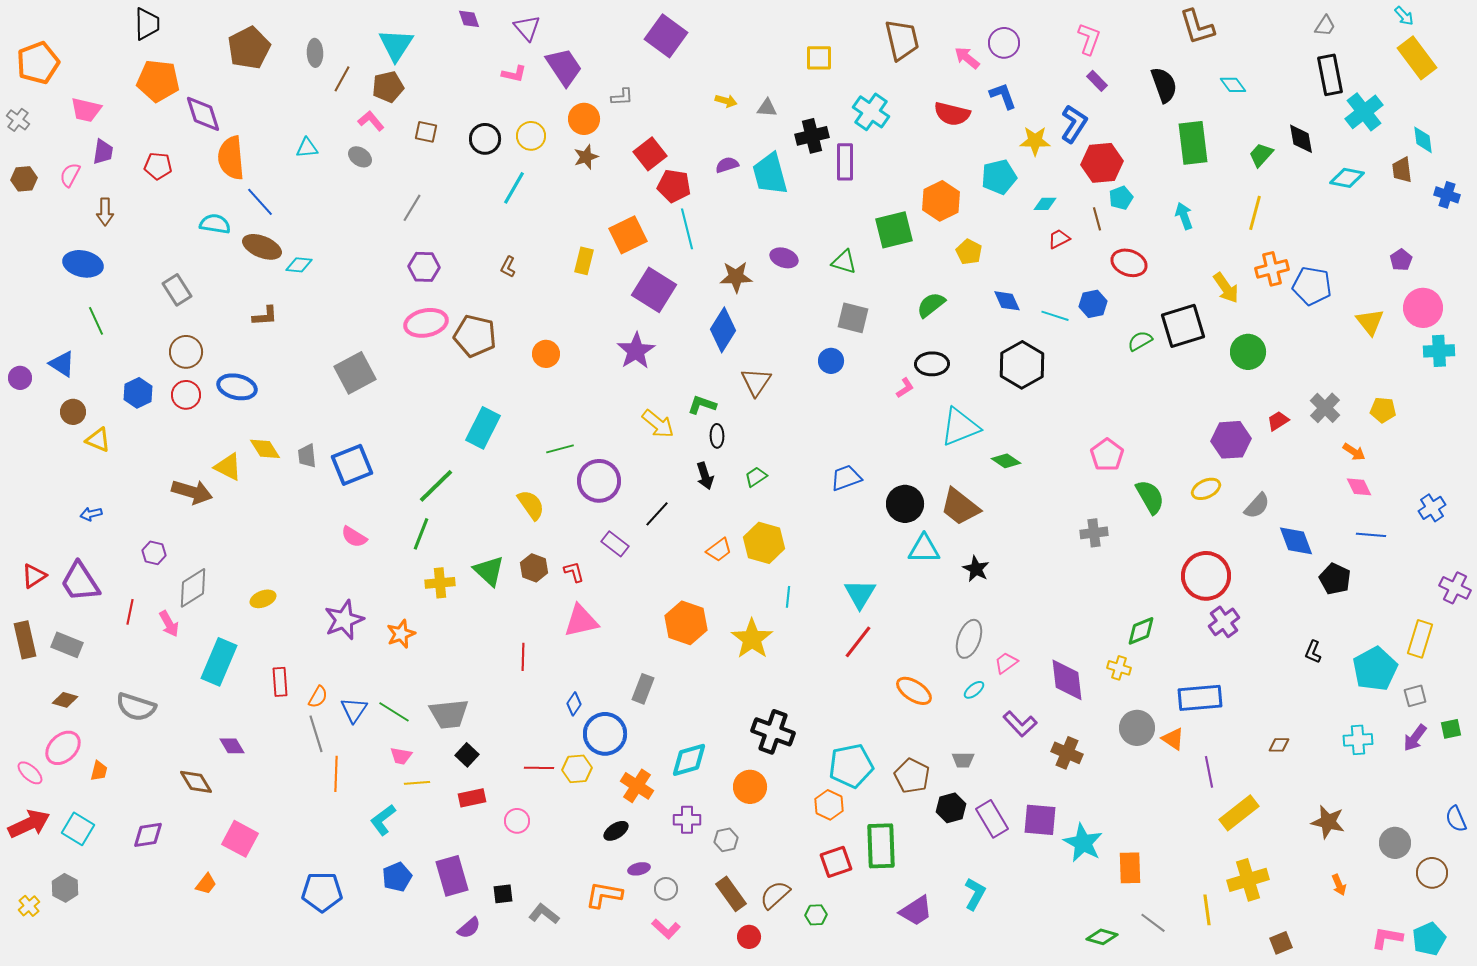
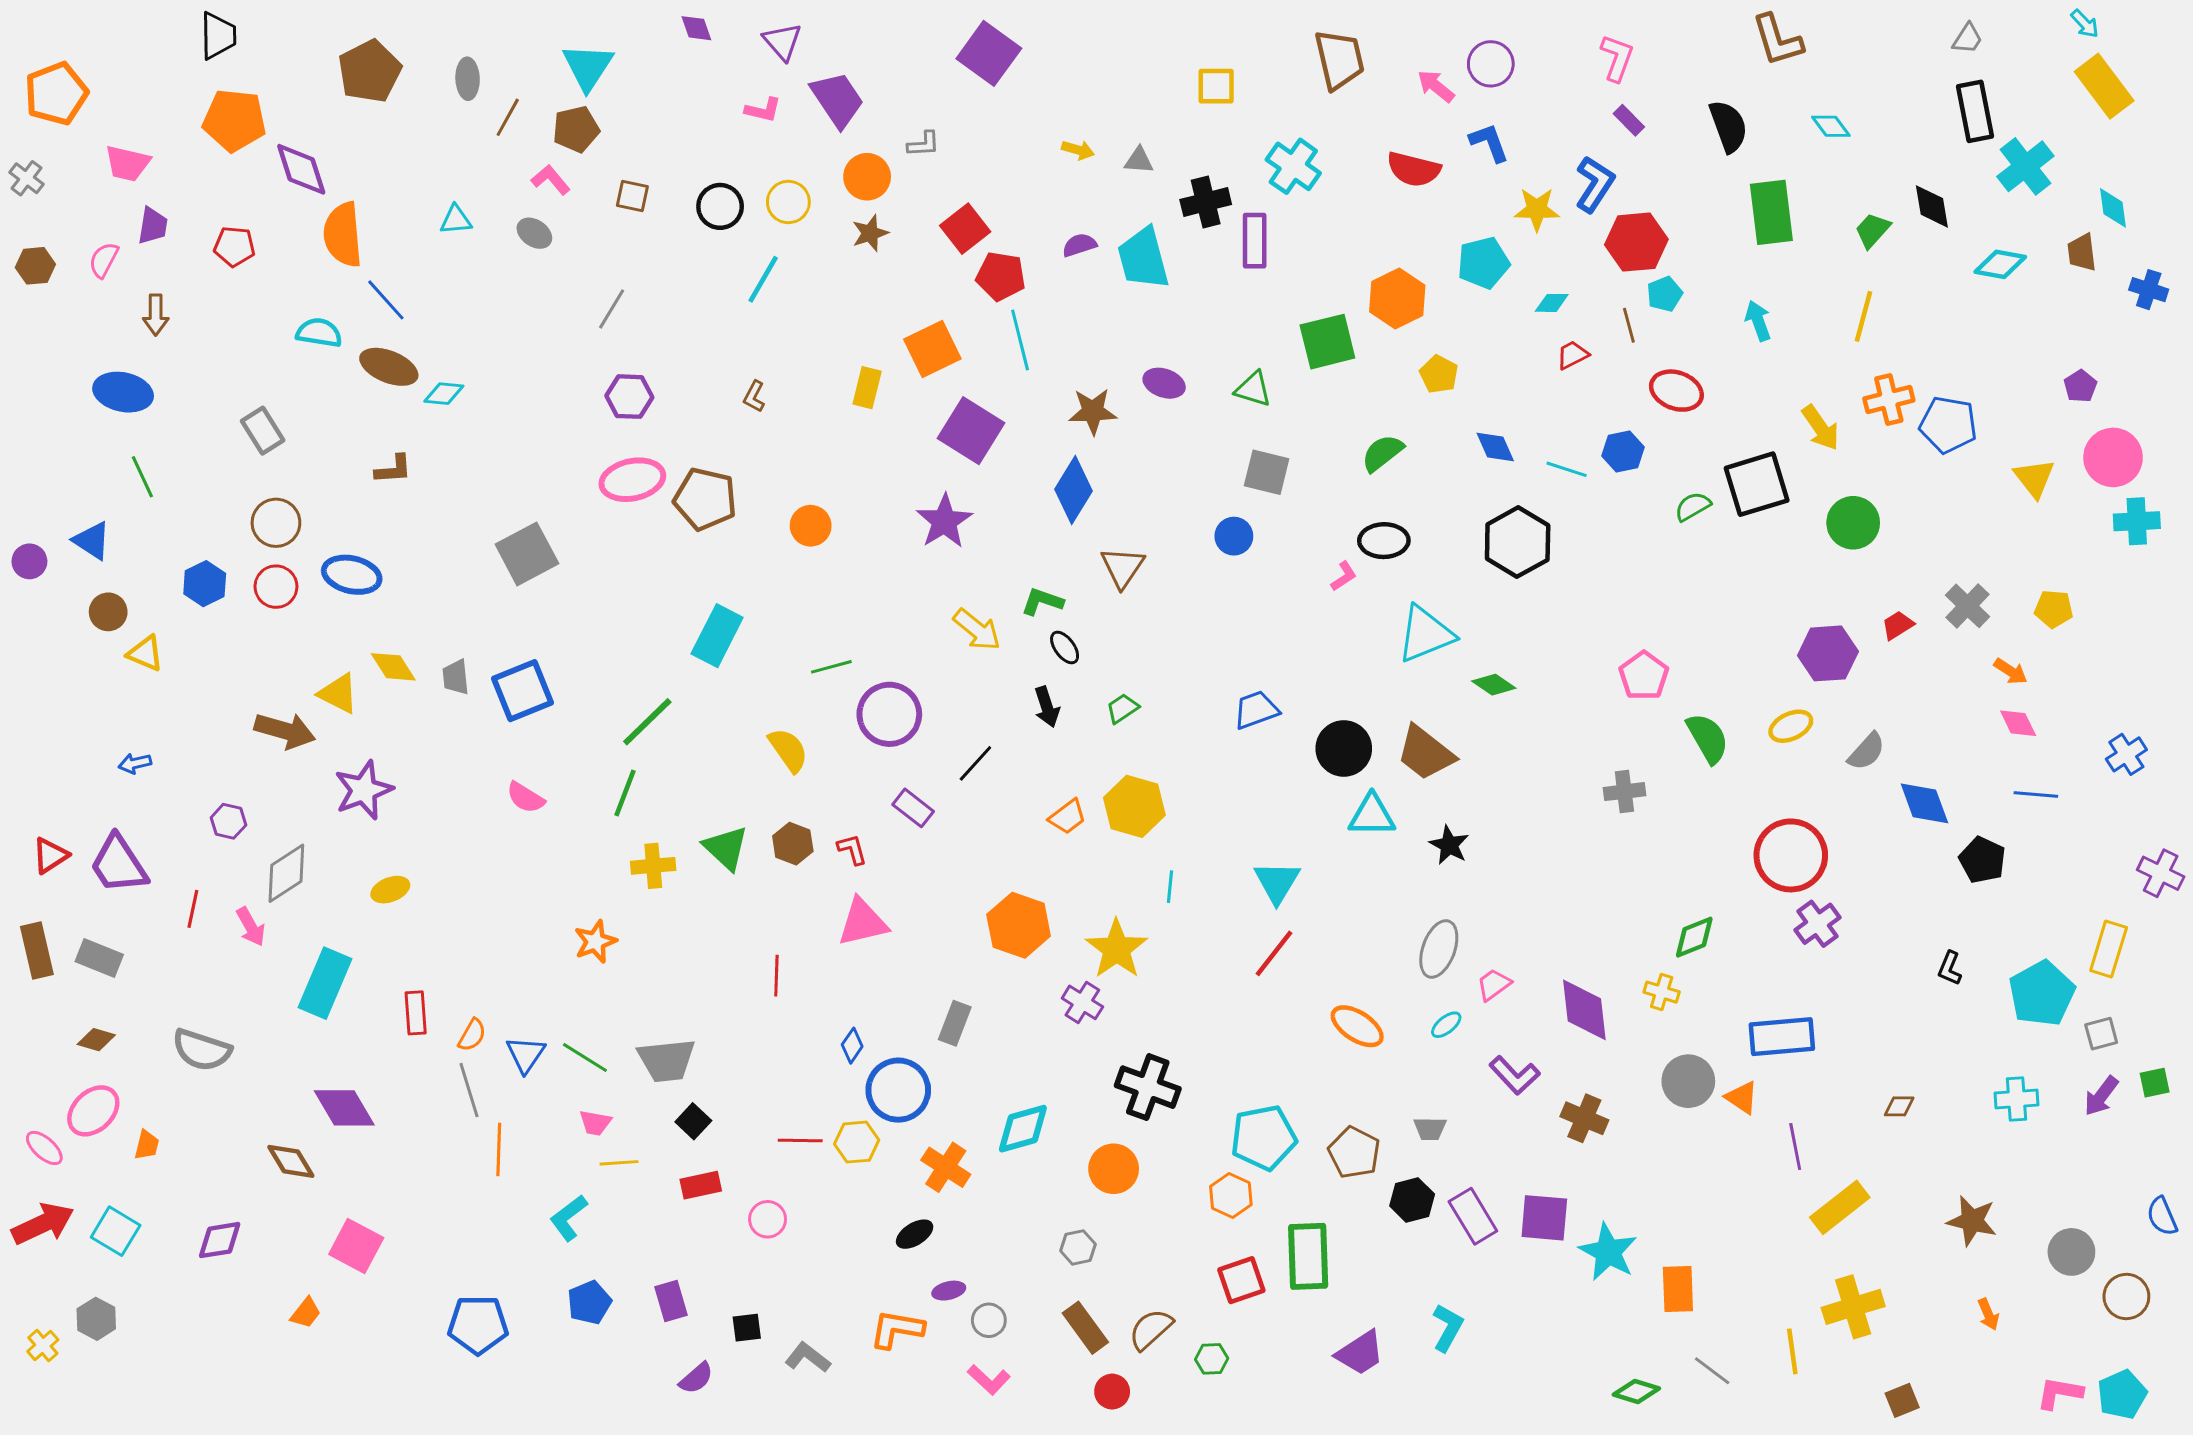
black ellipse: (717, 436) -> (1065, 648), turned -35
purple star: (344, 620) -> (364, 790), moved
purple diamond: (232, 746) -> (344, 1108), size x1.6
purple cross: (687, 820) -> (1082, 1002), moved, turned 32
purple rectangle: (452, 876) -> (671, 1301), size x0.7

